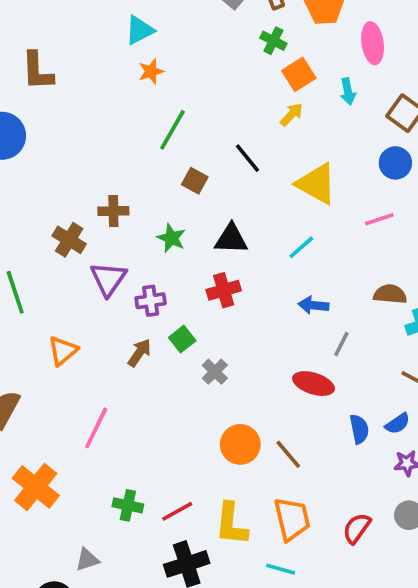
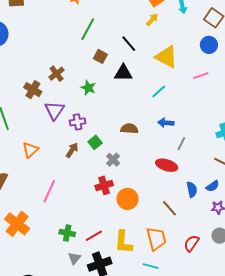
brown cross: (113, 211) -> (57, 74), turned -35
black triangle: (231, 239) -> (123, 73), moved
red cross: (224, 290) -> (104, 185), moved
brown semicircle: (390, 294) -> (129, 129), moved
brown line: (288, 454) -> (170, 208), moved
gray triangle: (87, 560) -> (74, 258), moved, turned -32

